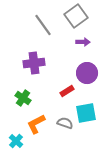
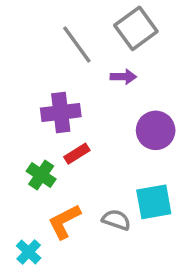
purple arrow: (83, 42) -> (123, 77), moved
red rectangle: (67, 91) -> (77, 154), moved

